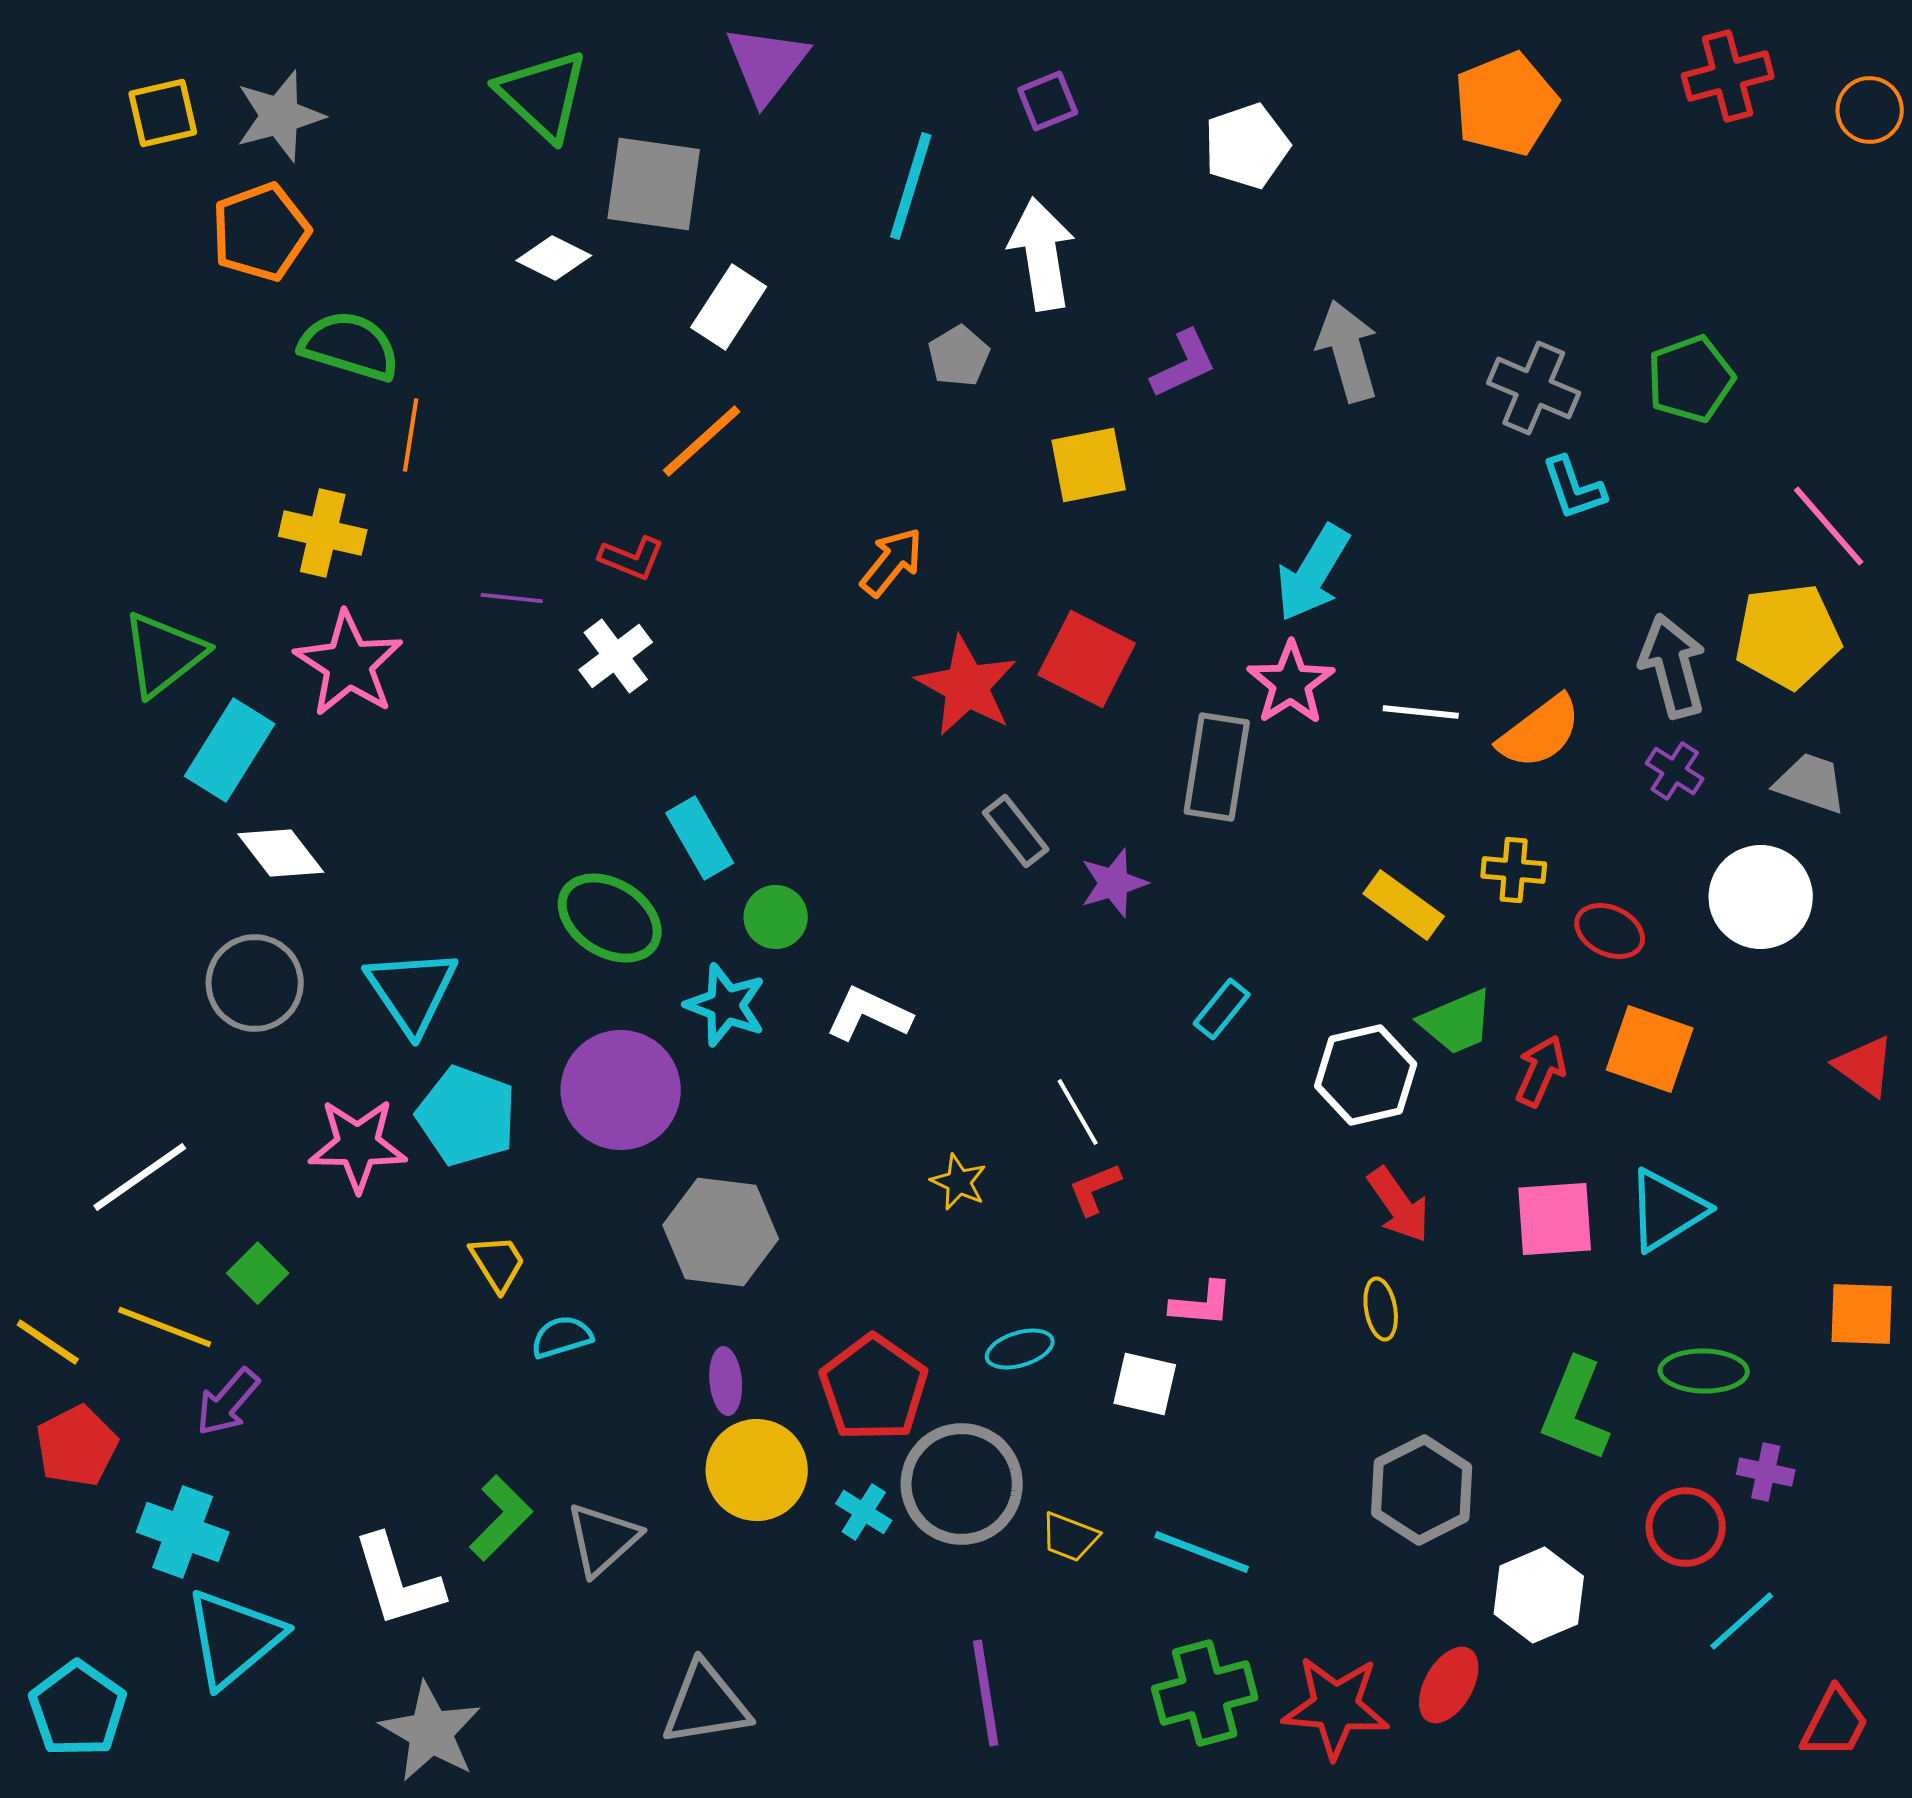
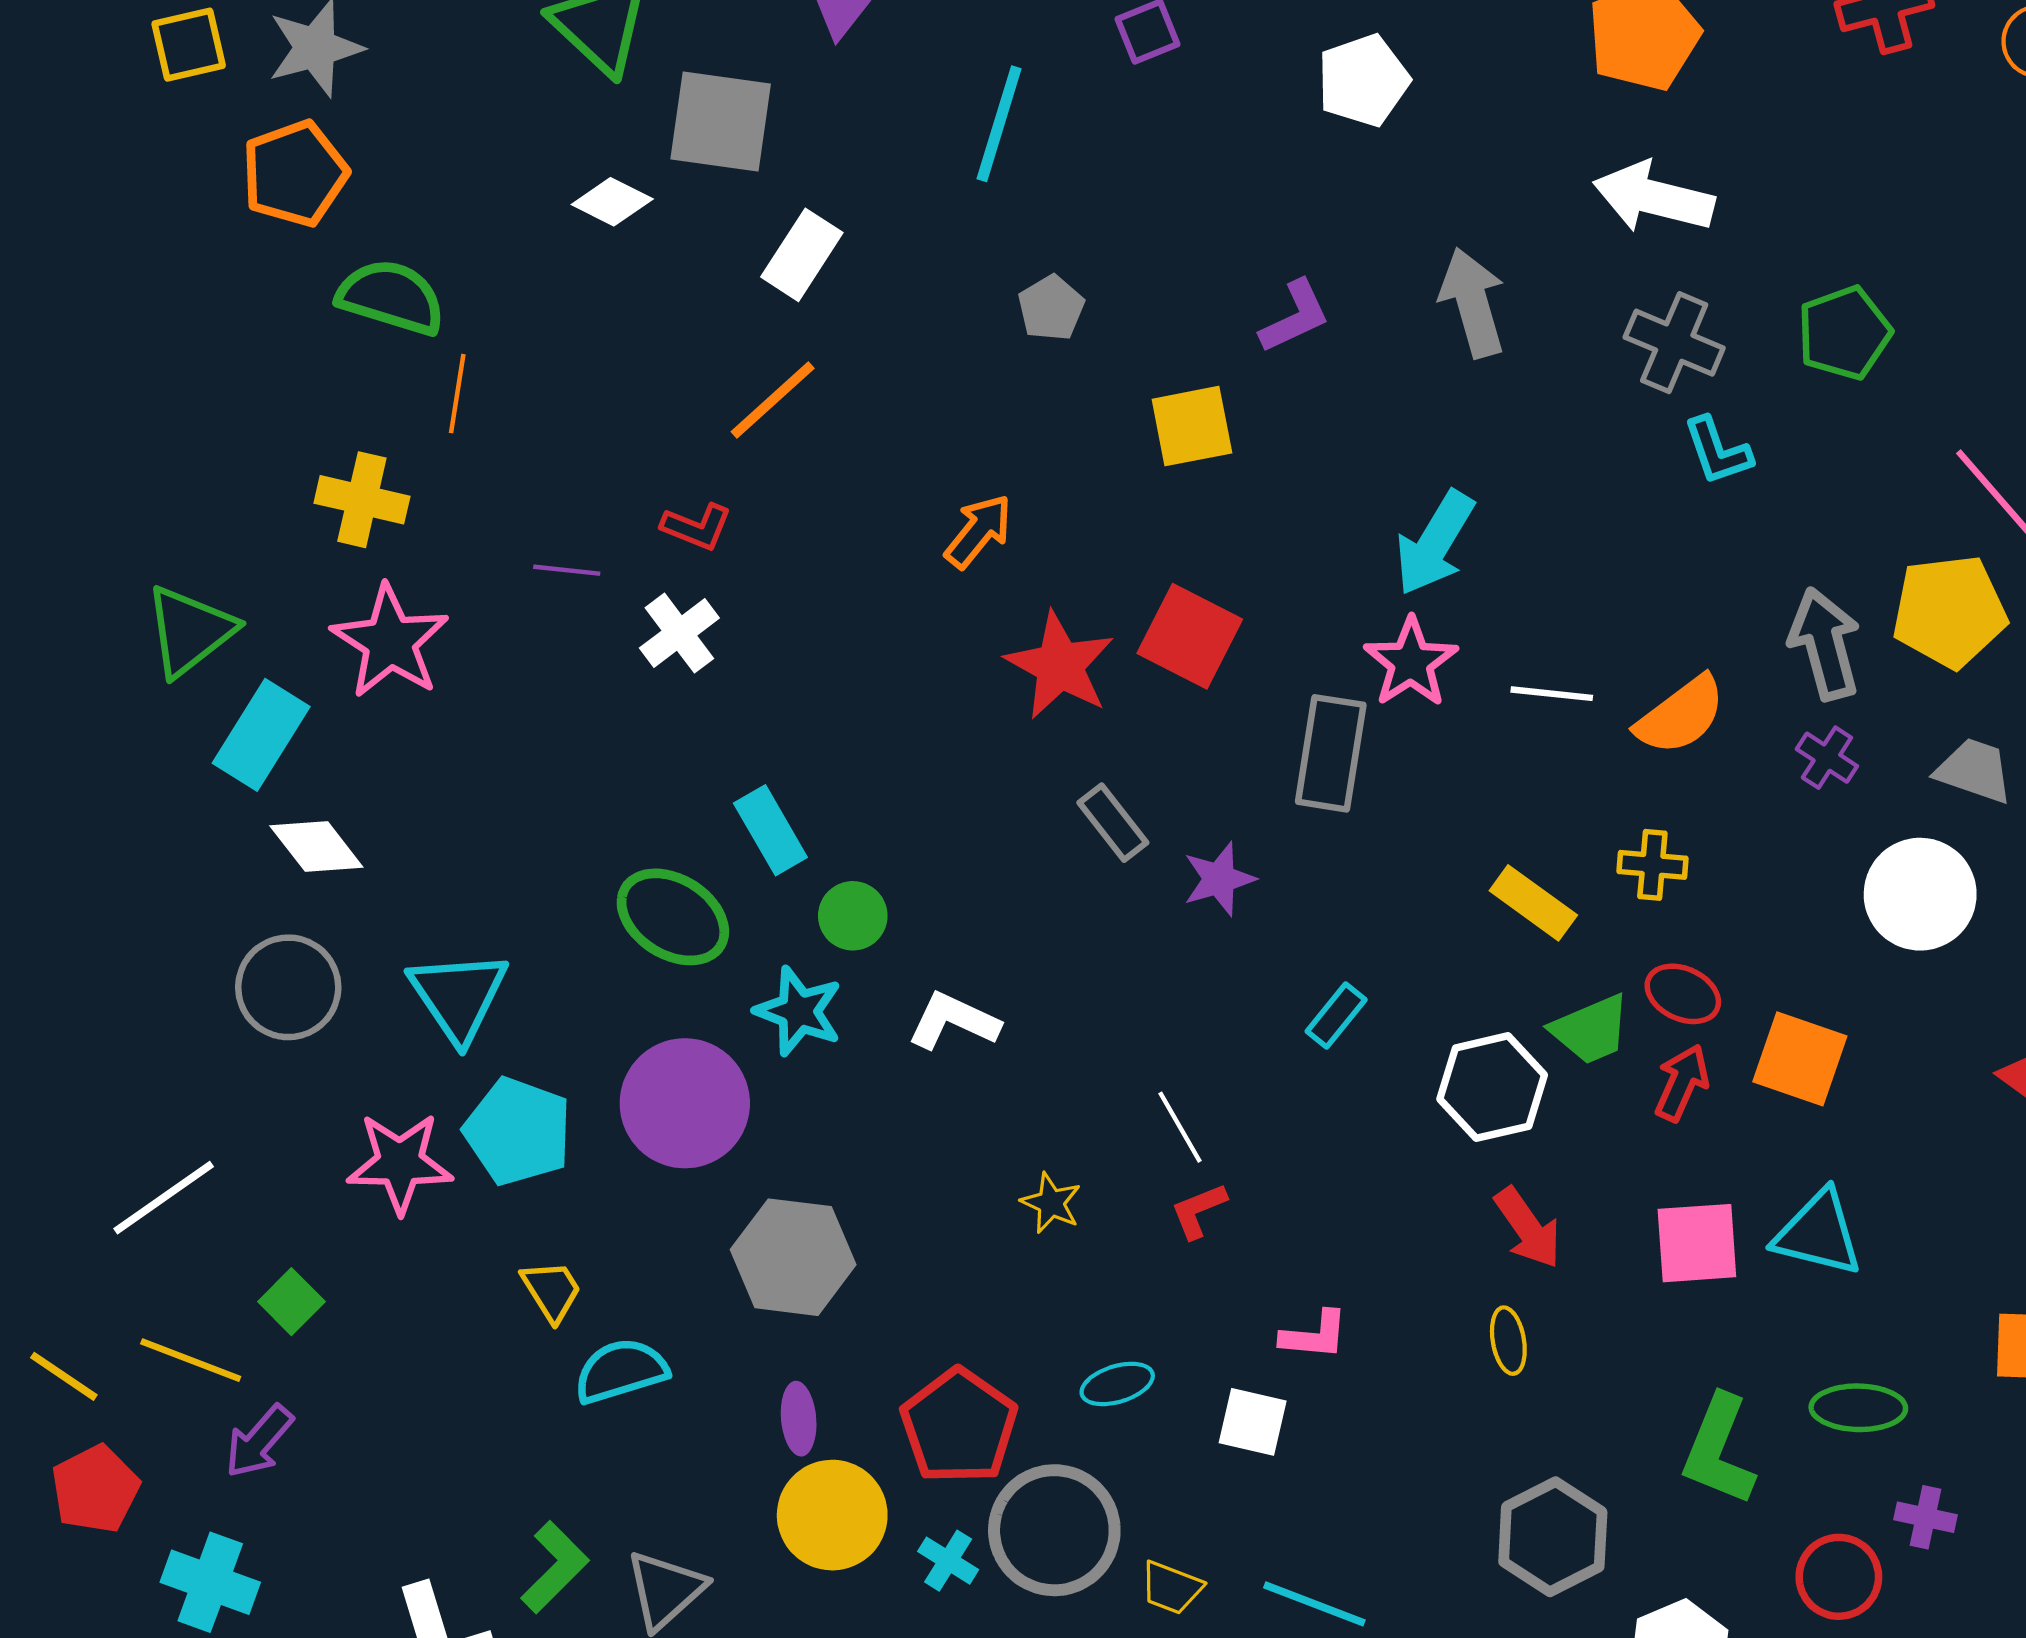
white arrow: (1042, 254) -> (1654, 197), moved, turned -67
red ellipse: (1610, 931) -> (1683, 994), moved
cyan triangle: (1667, 1210) -> (1818, 1233), turned 46
cyan semicircle: (562, 1337) -> (621, 1371), size x1.4

